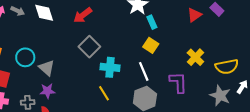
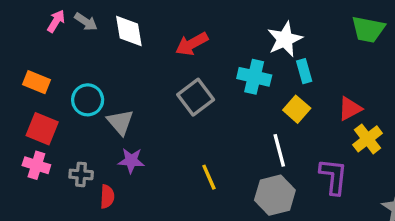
red triangle: (194, 15) -> (350, 109), moved
cyan cross: (110, 67) -> (254, 77), moved
purple star: (47, 91) -> (131, 161), moved

